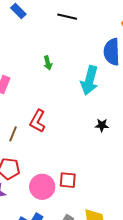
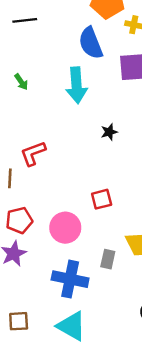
red L-shape: (38, 121) -> (33, 153), turned 60
red square: (68, 180) -> (102, 199), moved

